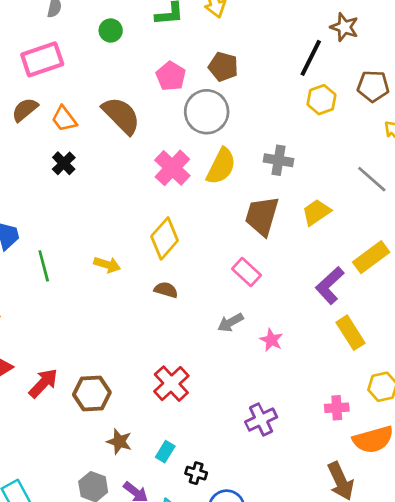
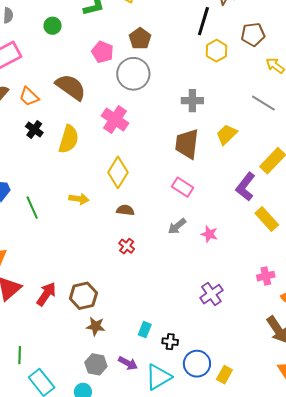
brown pentagon: (223, 67) -> (140, 39), turned 30
yellow semicircle: (221, 166) -> (69, 139), moved
red cross: (171, 384) -> (127, 246), moved, size x0.6
brown star: (119, 442) -> (96, 326), moved

